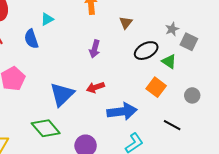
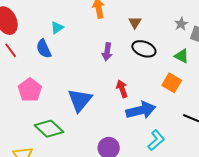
black ellipse: (146, 51) -> (144, 49), moved, turned 55
red arrow: (95, 87) -> (122, 89), moved, turned 96
green diamond: (46, 128) -> (49, 129), moved

